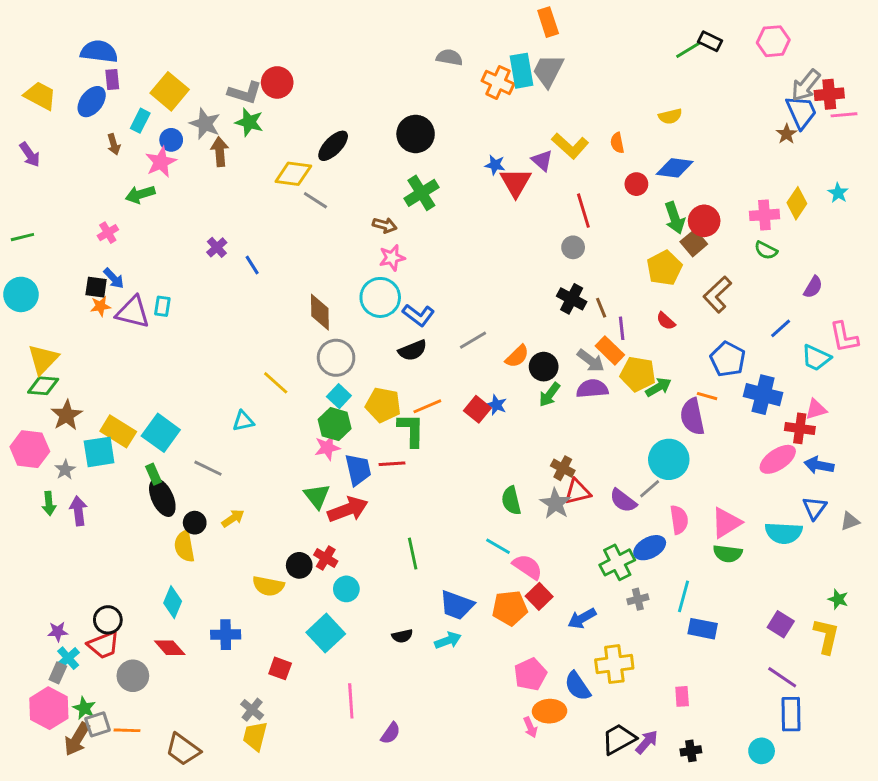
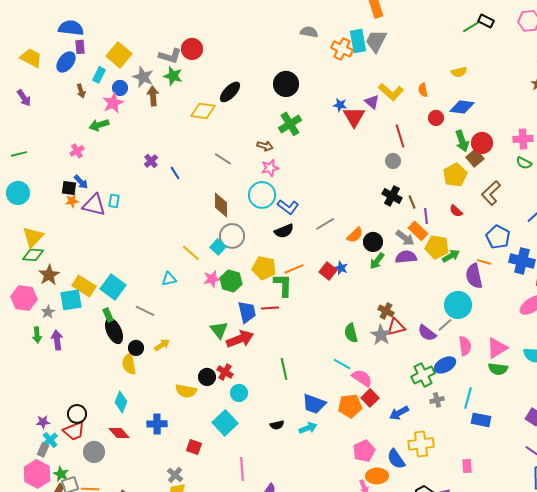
gray line: (315, 200) -> (223, 159), moved
cyan square: (339, 396) -> (218, 247), moved
pink star: (327, 448) -> (212, 279), moved

